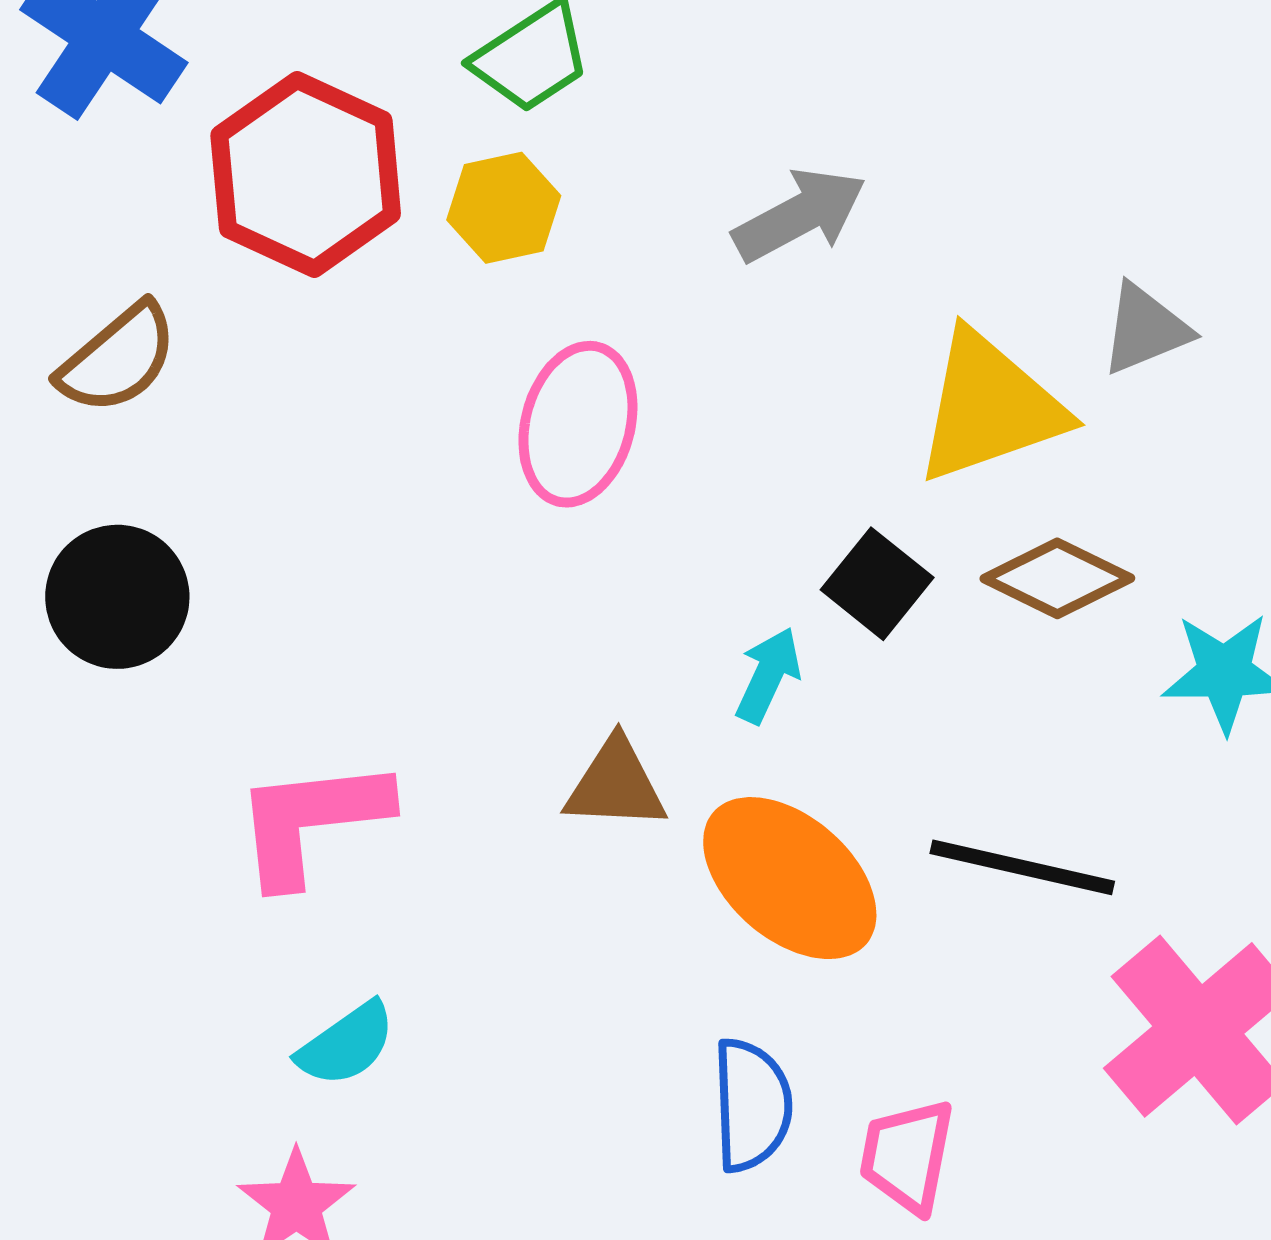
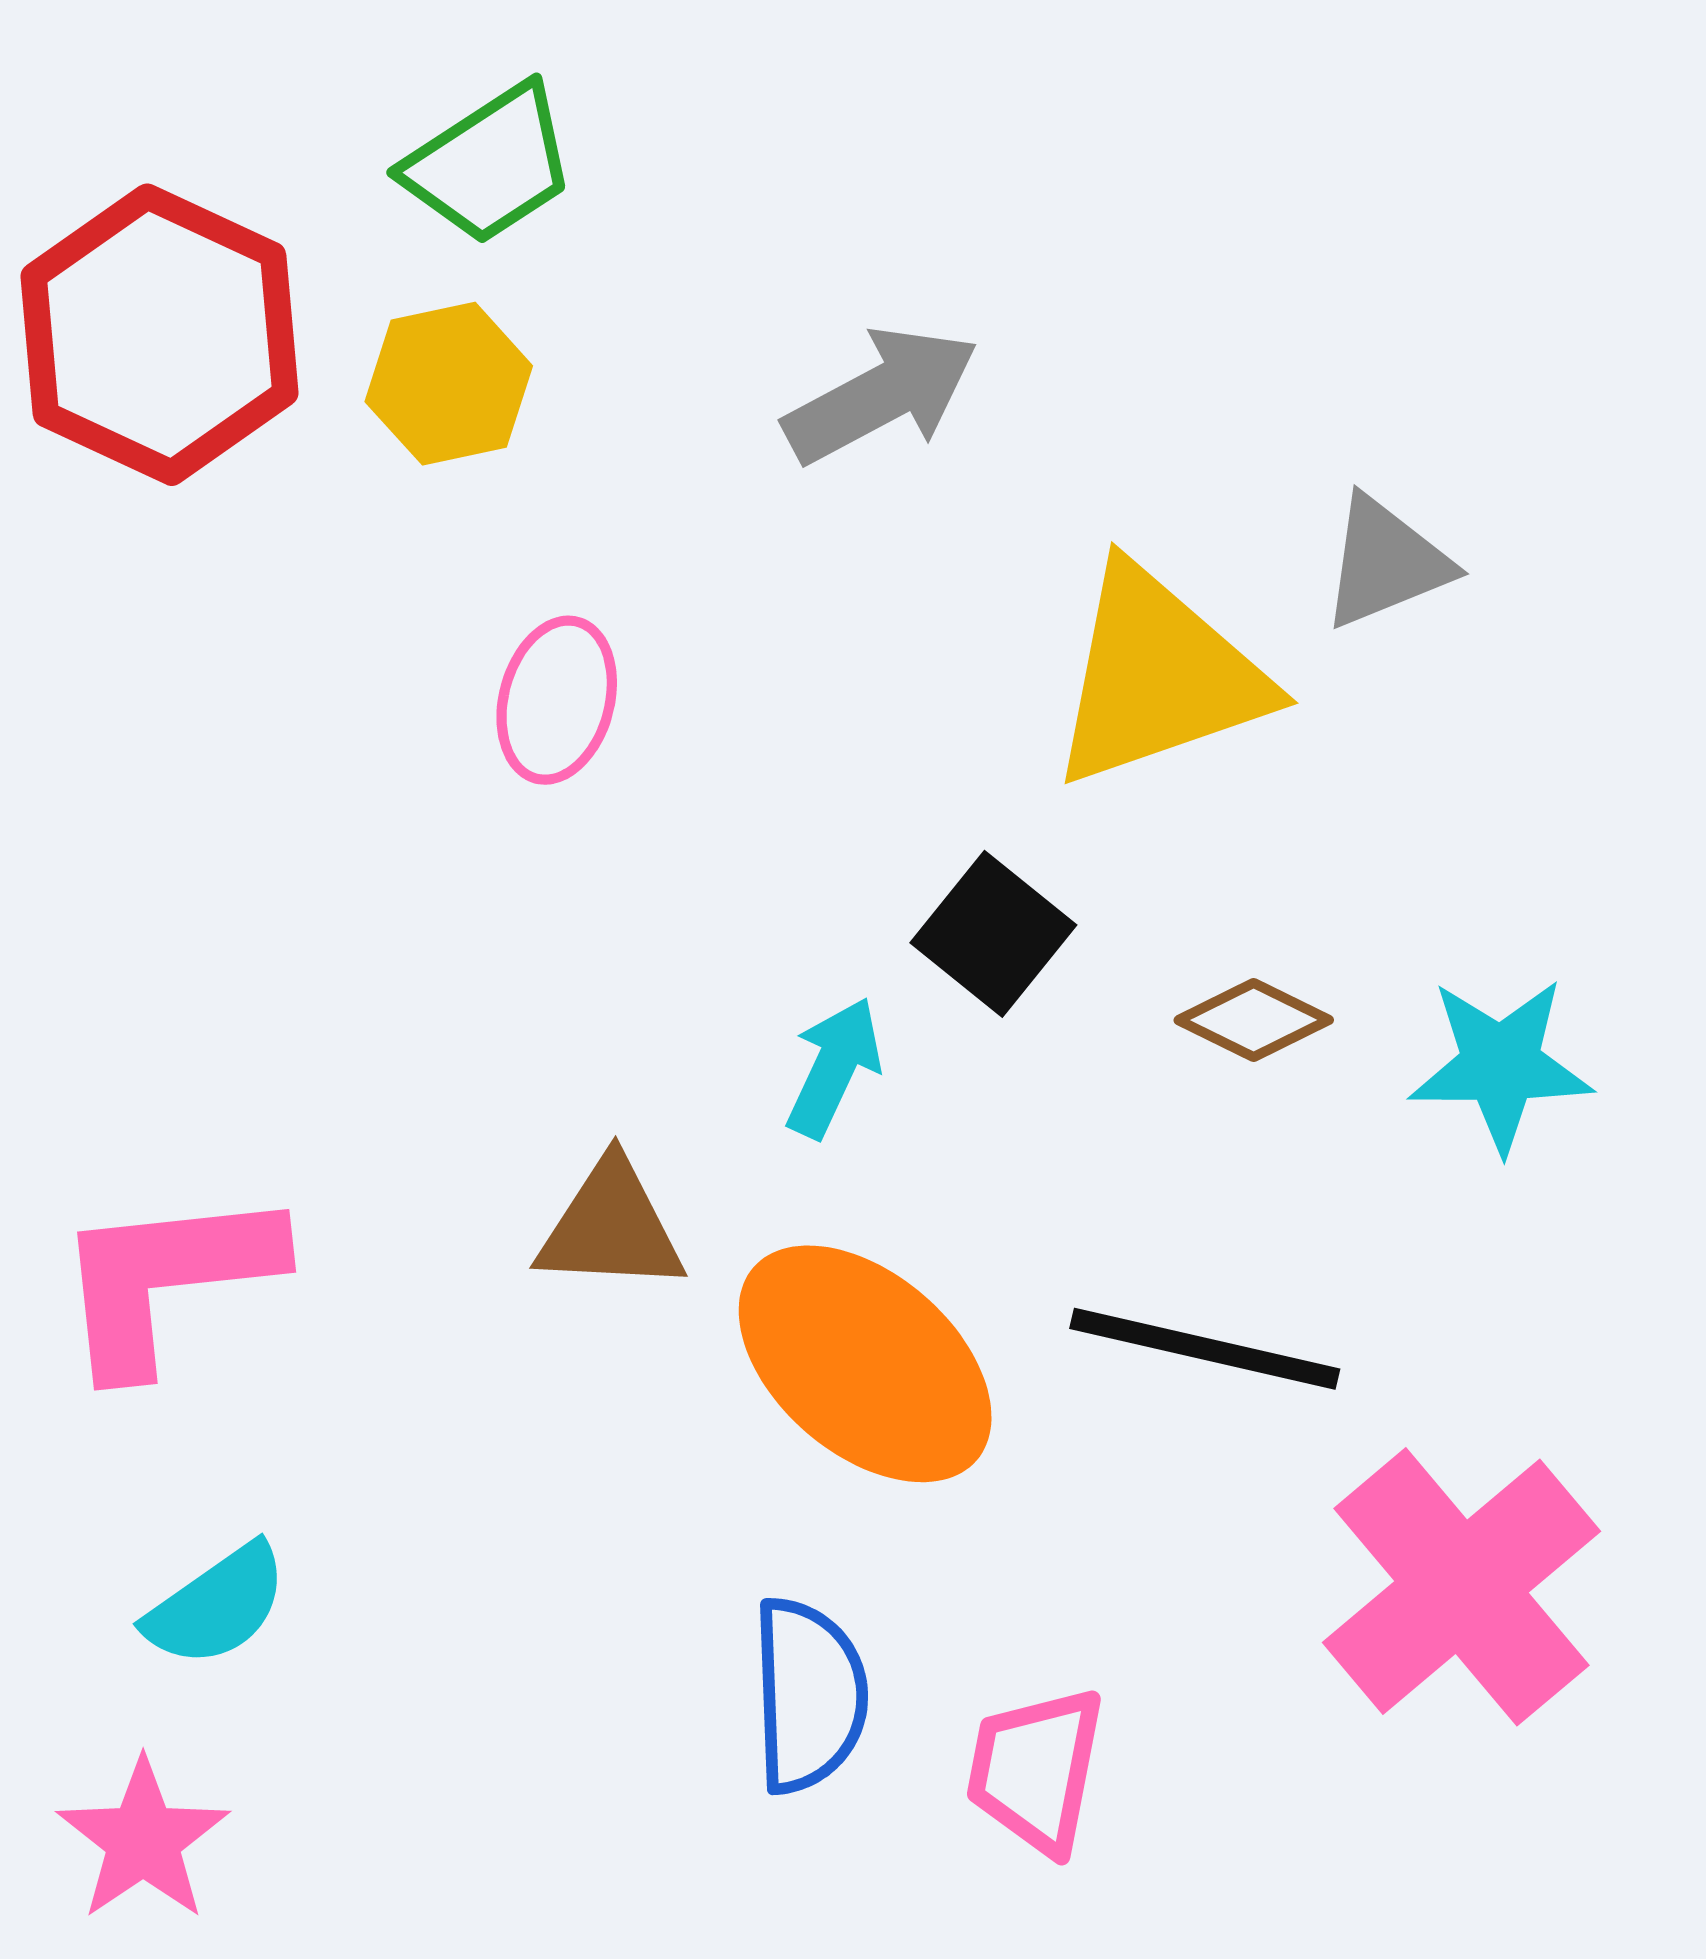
pink ellipse: (578, 424) -> (557, 700), size x0.7
brown diamond: (1057, 578) -> (1254, 1020), moved, size x0.7

